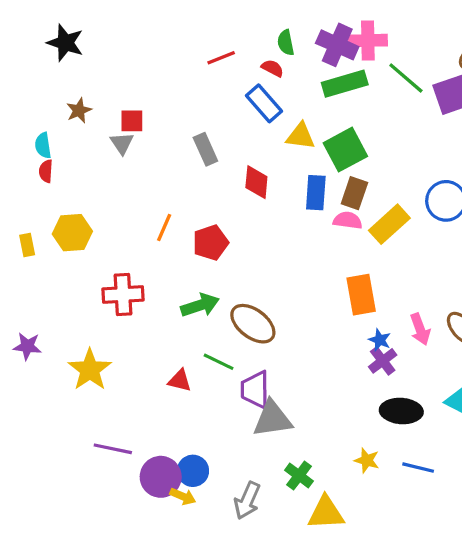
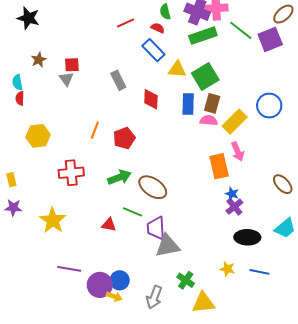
yellow rectangle: (27, 245) -> (11, 180), moved
pink arrow: (420, 329) -> (238, 152), moved

